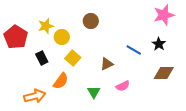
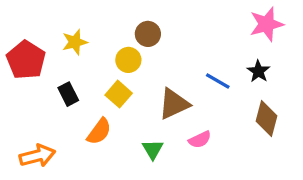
yellow circle: (62, 37) -> (128, 60), moved
brown triangle: (107, 64) -> (174, 104), size x1.5
brown diamond: (164, 73) -> (267, 118), turned -75
orange arrow: (35, 96) -> (37, 156), moved

